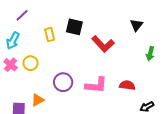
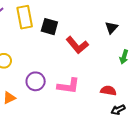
yellow rectangle: (50, 35) -> (25, 17), moved, size x1.6
red semicircle: (127, 85) -> (108, 91), moved

